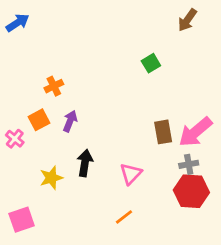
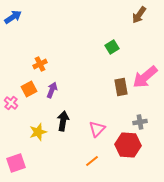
brown rectangle: (163, 132) -> (121, 87), moved
pink arrow: (195, 132) -> (145, 77), moved
red hexagon: (191, 191) -> (128, 145), moved

